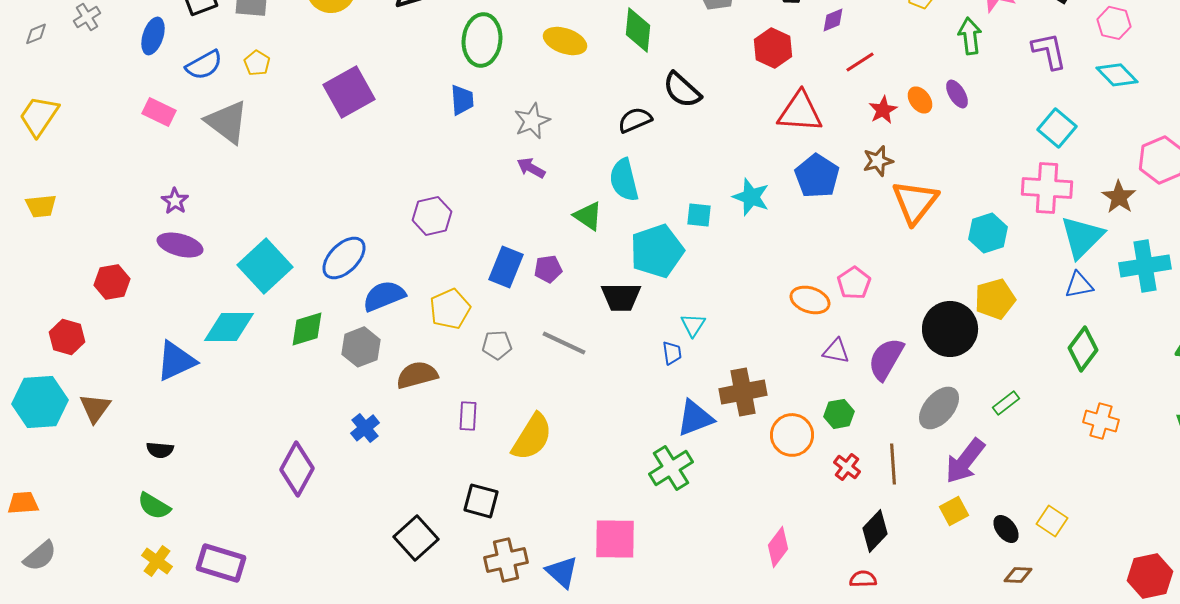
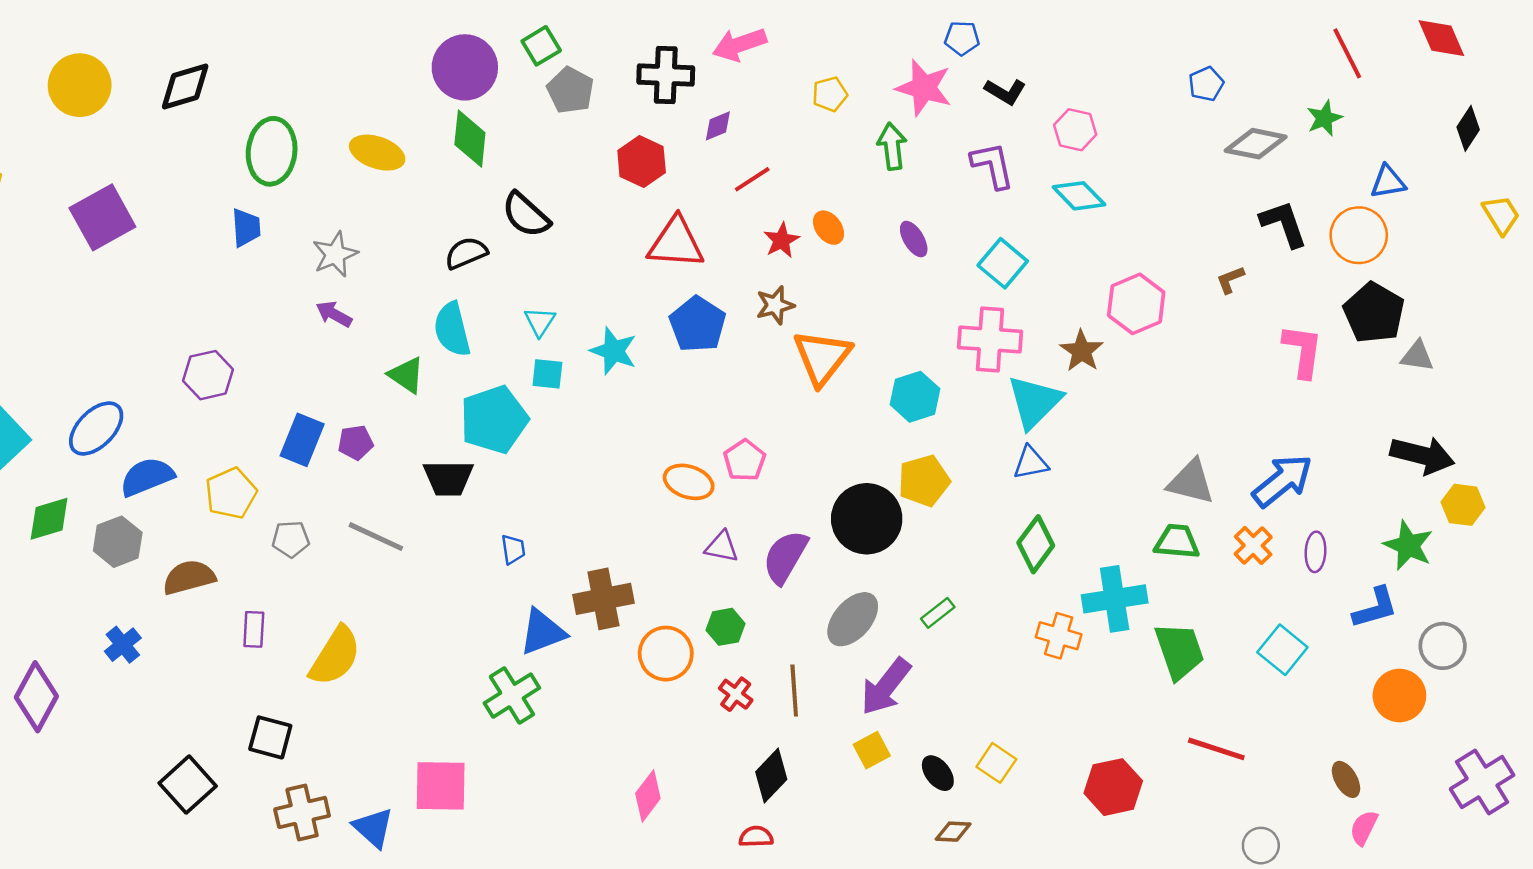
purple ellipse: (957, 94) -> (914, 239), moved
cyan cross: (1145, 266) -> (1115, 599), moved
cyan triangle: (693, 325) -> (540, 322), moved
red hexagon: (1150, 576) -> (1113, 787), moved

